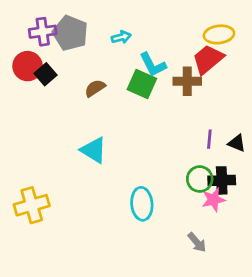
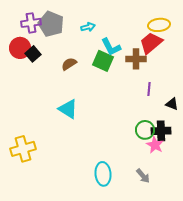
purple line: (209, 139) -> (149, 89), moved
pink star: (213, 200) -> (155, 145), turned -30
cyan ellipse: (142, 204) -> (103, 174), moved

